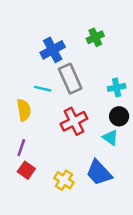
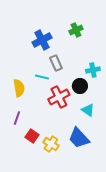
gray rectangle: (70, 79) -> (56, 63), size x0.7
cyan line: (43, 89) -> (42, 77), moved
black circle: (119, 116) -> (80, 86), moved
red square: (26, 170) -> (32, 136), moved

